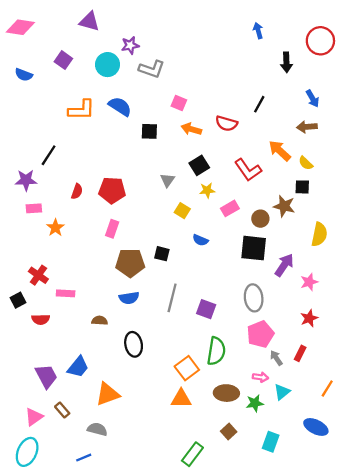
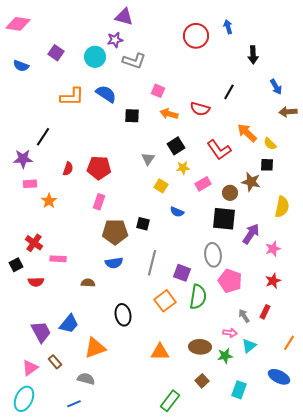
purple triangle: (89, 22) -> (124, 17), moved
red circle: (320, 41) -> (196, 36), moved
brown arrow: (307, 127) -> (288, 112), moved
gray ellipse: (254, 298) -> (213, 255), moved
pink pentagon: (260, 334) -> (230, 281), moved, turned -30
black ellipse: (134, 344) -> (123, 315), moved
green semicircle: (216, 351) -> (198, 297), moved
orange square: (187, 368) -> (165, 301), moved

